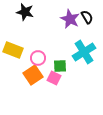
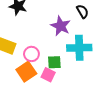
purple star: (70, 19) -> (61, 26), moved
cyan cross: (84, 52) -> (79, 48), turned 30

